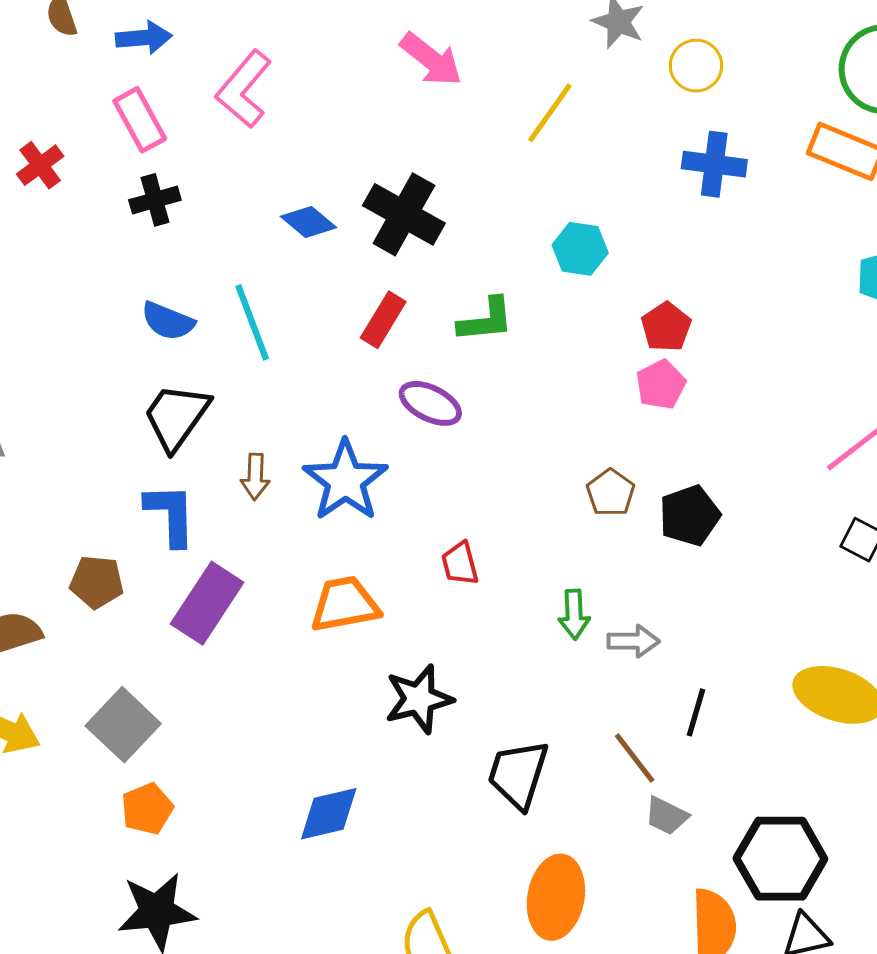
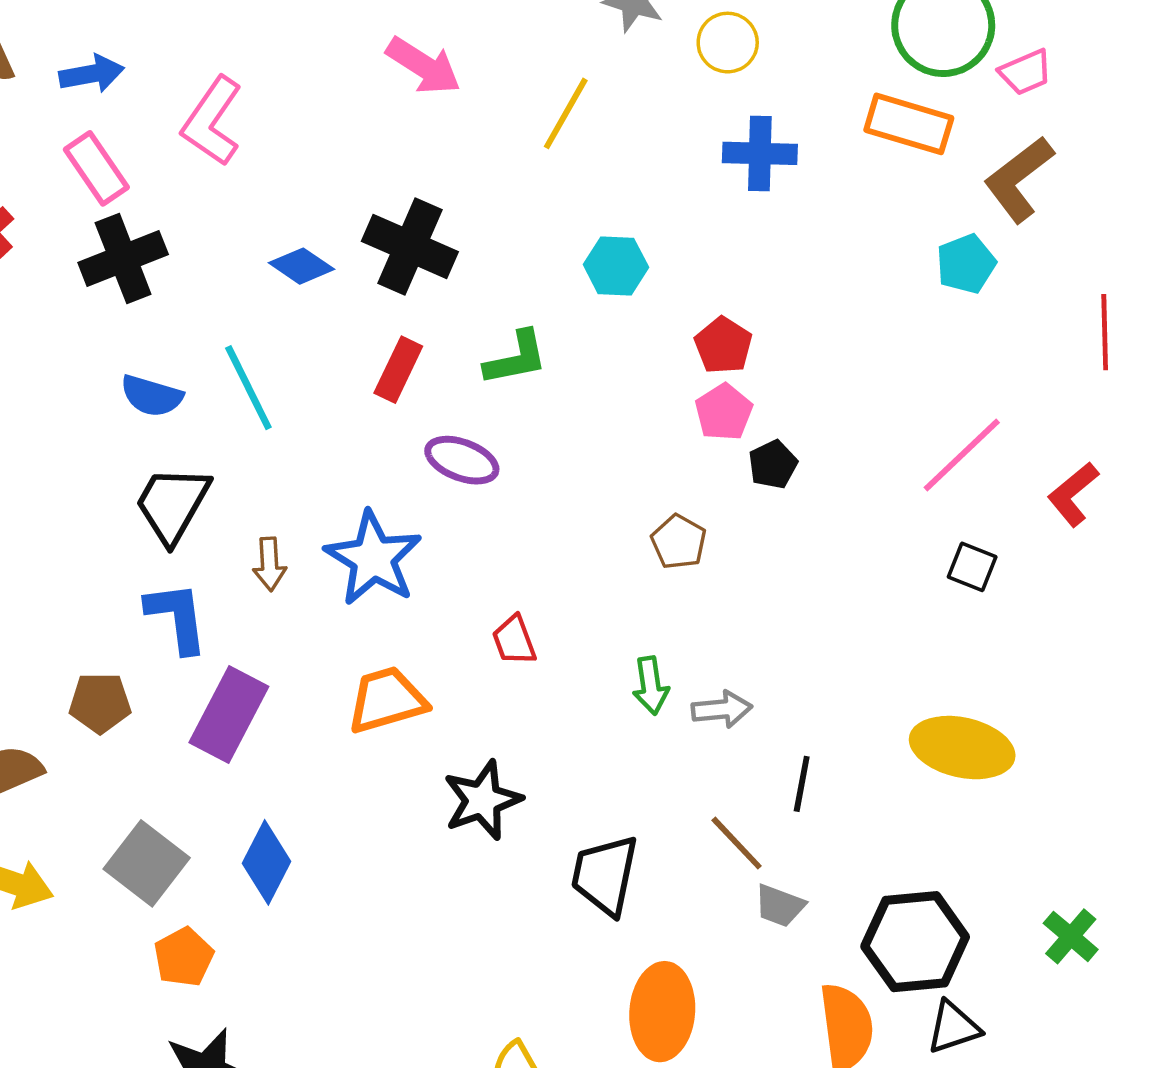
black cross: (155, 200) -> (123, 258), size x1.5
black pentagon: (690, 516) -> (773, 465), moved, size x0.7
blue diamond: (329, 814) -> (266, 862), moved, turned -44

